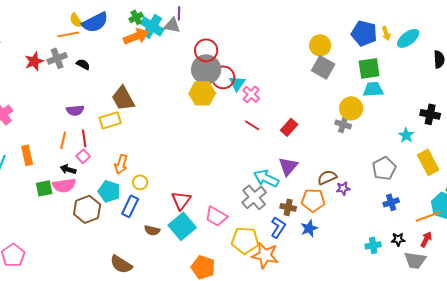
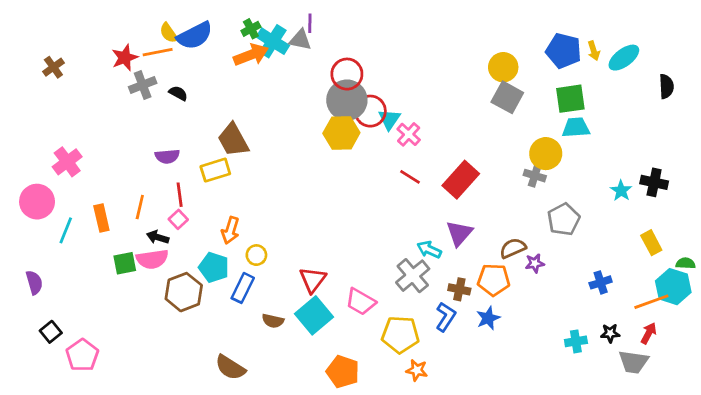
red star: (34, 61) -> (125, 58), moved
black cross: (430, 114) -> (654, 182), moved
red rectangle: (289, 127) -> (461, 180), size x1.5
orange line: (63, 140) -> (140, 207), moved
yellow rectangle: (428, 162) -> (651, 243), moved, size x0.7
gray pentagon: (384, 168) -> (564, 219), moved
cyan arrow: (266, 178) -> (429, 250), size x0.7
orange star: (265, 255) -> (417, 370), moved, size x0.6

